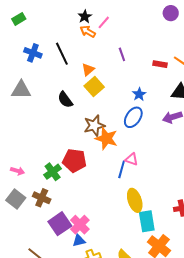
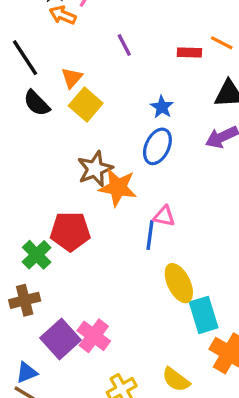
black semicircle: (65, 100) -> (37, 103), moved
brown cross: (42, 198) -> (25, 300), turned -30
blue triangle: (79, 241) -> (27, 372), moved

